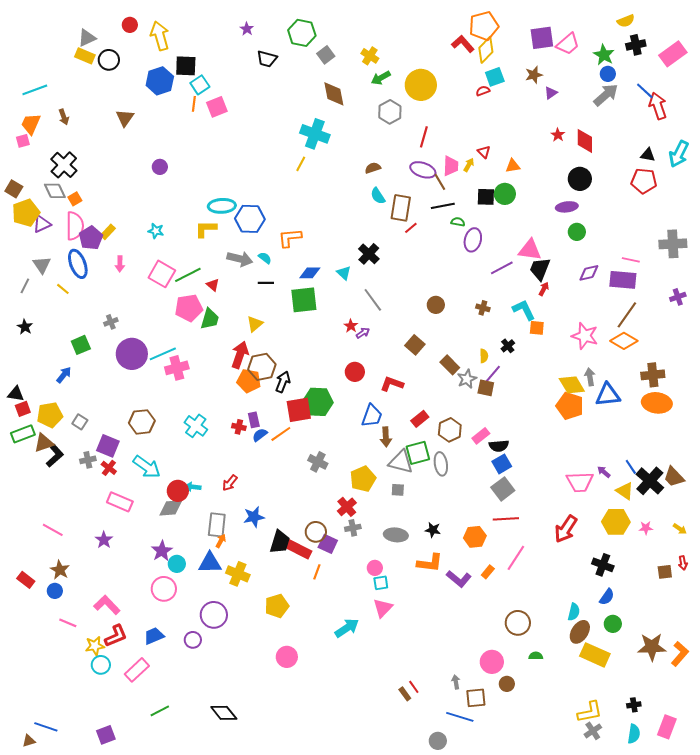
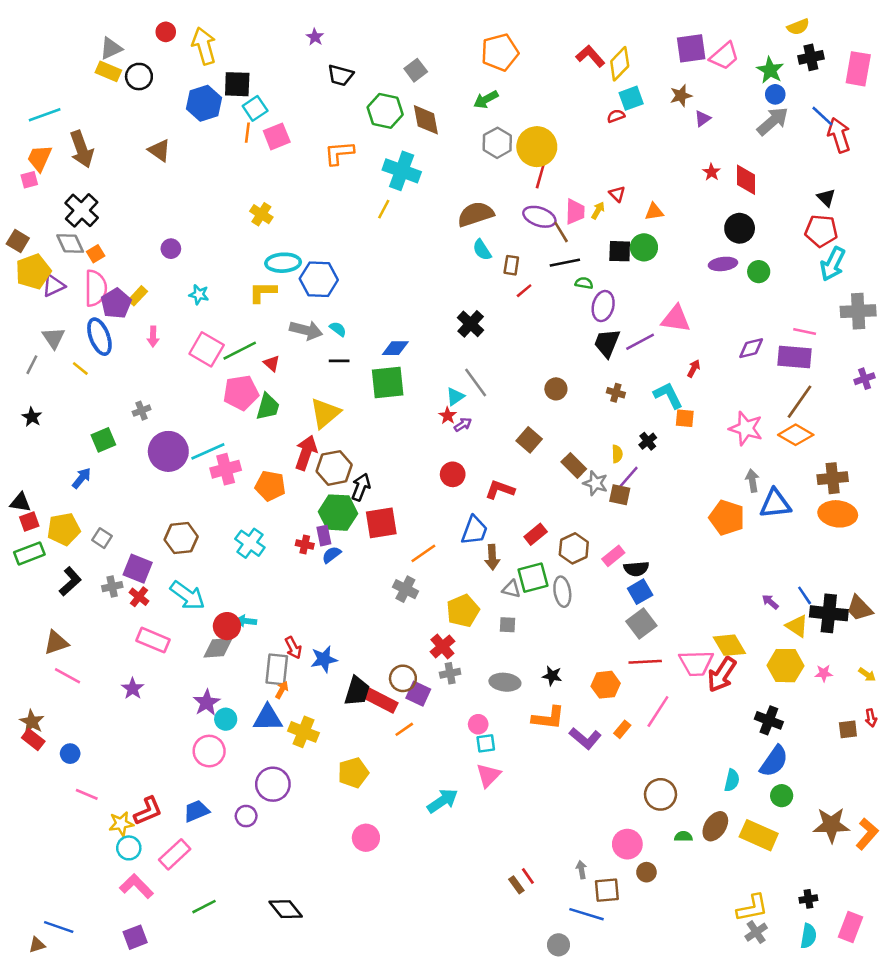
orange pentagon: (484, 26) -> (500, 52), moved
green hexagon: (302, 33) -> (385, 111), moved
pink rectangle: (673, 54) -> (858, 69), turned -44
yellow cross: (370, 56) -> (261, 214), moved
yellow circle: (421, 85) -> (537, 147), moved
brown arrow: (64, 117) -> (82, 149), size x1.8
brown triangle: (125, 118) -> (159, 150), turned -30
cyan arrow: (679, 154) -> (833, 264), moved
black triangle: (648, 155) -> (826, 198), turned 35
purple circle: (160, 167) -> (171, 249), moved
brown semicircle: (373, 168) -> (476, 214), size x1.8
brown rectangle: (401, 208) -> (511, 265), size x0.6
green circle: (577, 232) -> (759, 272), moved
orange L-shape: (290, 238) -> (339, 153), moved
black trapezoid: (540, 269) -> (607, 343), moved
cyan triangle: (344, 273) -> (455, 397), moved, turned 42
yellow triangle: (255, 324) -> (325, 413), size x1.5
gray star: (467, 379) -> (595, 483), turned -30
orange pentagon: (249, 381) -> (270, 486), moved
yellow diamond: (572, 385) -> (729, 645), moved
green hexagon: (318, 402) -> (338, 513), moved
orange line: (281, 434) -> (423, 553), moved
brown triangle: (44, 443) -> (56, 643), moved
gray triangle: (401, 462) -> (511, 589), size x0.6
black cross: (650, 481) -> (829, 613), turned -36
pink trapezoid: (580, 482) -> (696, 663), moved
red arrow: (230, 483) -> (293, 648), moved, turned -66
brown star: (60, 570) -> (32, 722), moved
orange line: (317, 572) -> (404, 729), turned 35
blue semicircle: (607, 597) -> (774, 761), size x1.5
pink L-shape: (107, 605) -> (136, 886), moved
brown ellipse: (580, 632) -> (715, 826), moved

